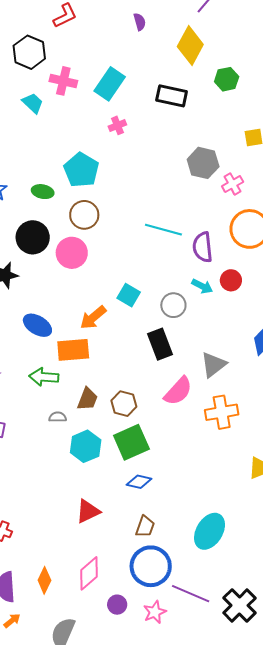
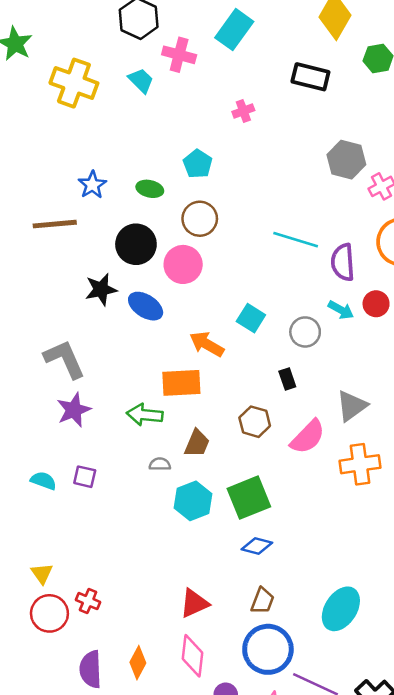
cyan rectangle: (110, 84) -> (234, 30), moved
cyan pentagon: (81, 170) -> (198, 164), size x0.7
orange arrow: (93, 318) -> (207, 344), turned 68
blue ellipse: (37, 325) -> (146, 306), moved
black rectangle: (160, 344) -> (287, 379), size x0.6
brown hexagon: (124, 404) -> (255, 422), moved
red triangle: (88, 511) -> (194, 603), moved
pink diamond: (89, 573) -> (193, 656), turned -44

